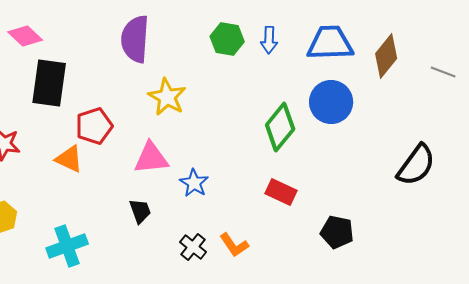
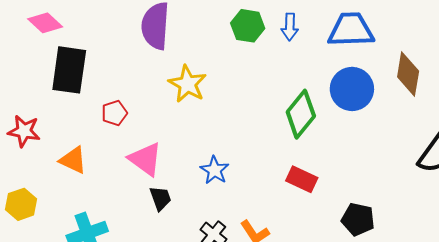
brown diamond: (386, 56) -> (408, 74), moved, turned -30
red pentagon: (94, 126) -> (114, 113), size x0.7
pink triangle: (151, 158) -> (145, 159), moved, turned 42
orange triangle: (69, 159) -> (73, 160), moved

